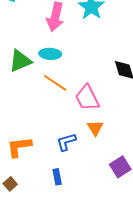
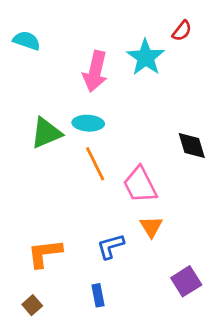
orange line: (55, 83) -> (95, 164), turned 30

